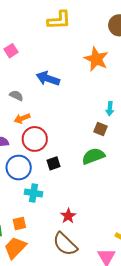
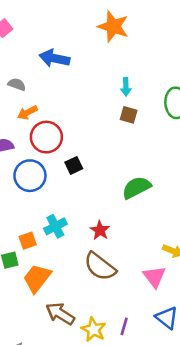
cyan arrow: (110, 109) -> (126, 87), moved
green semicircle: (93, 156) -> (136, 187), moved
cyan cross: (33, 193) -> (55, 226), moved, turned -30
orange square: (19, 224) -> (28, 241), moved

